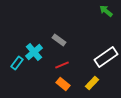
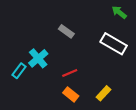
gray rectangle: (59, 40) -> (66, 31), moved
white rectangle: (106, 57) -> (114, 44), moved, turned 65

